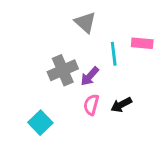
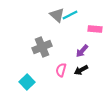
cyan line: (114, 54) -> (70, 15), moved, turned 70
purple arrow: (90, 76) -> (82, 51), moved

